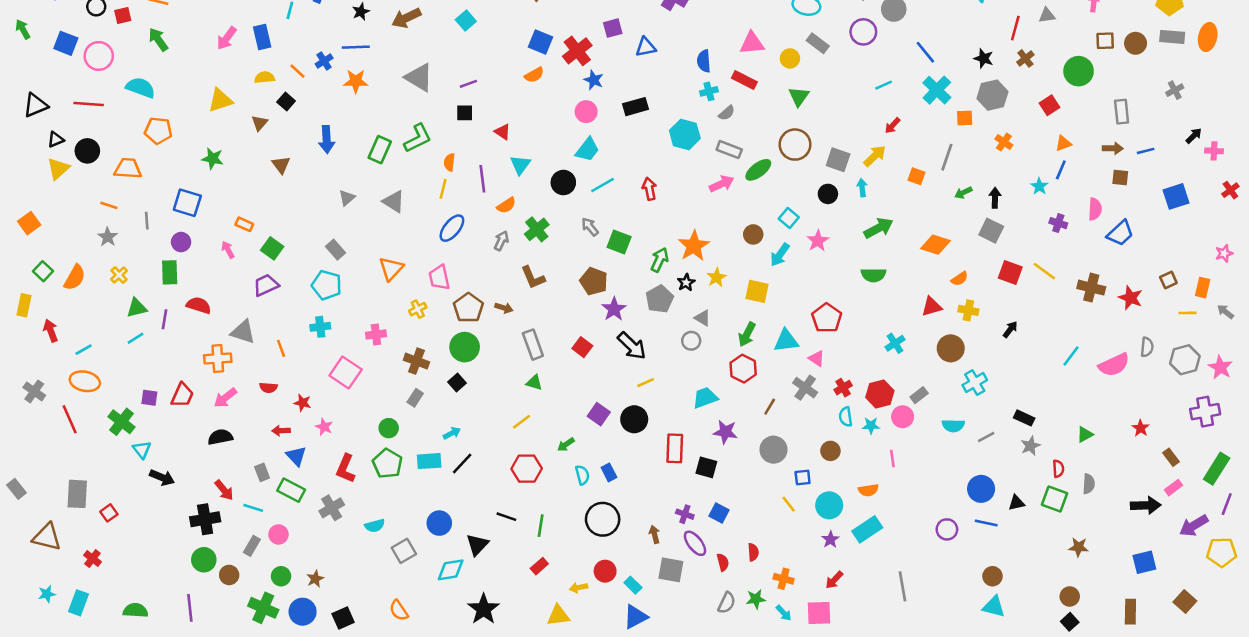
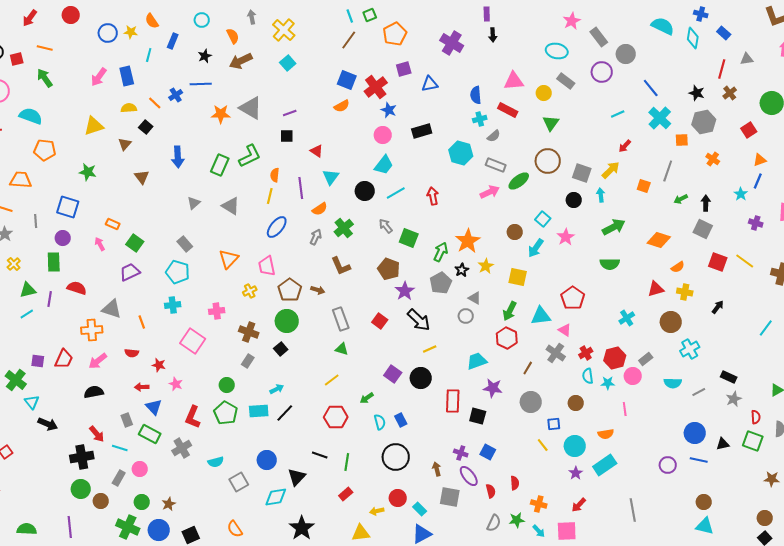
orange star: (356, 81) -> (221, 114), moved

